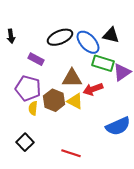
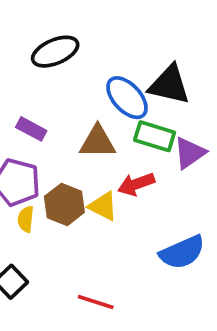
black triangle: (111, 35) -> (169, 85), size x1.4
black ellipse: (60, 37) -> (55, 52), moved
brown triangle: (72, 78) -> (98, 142), moved

